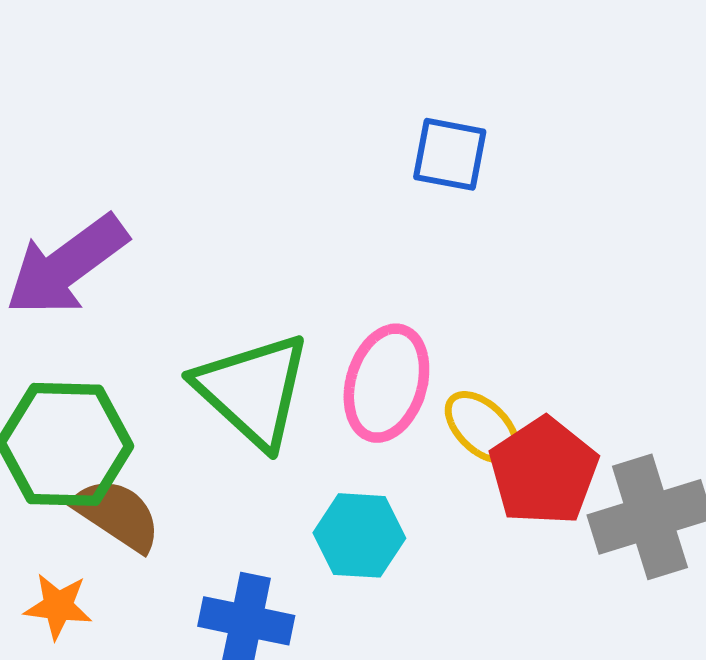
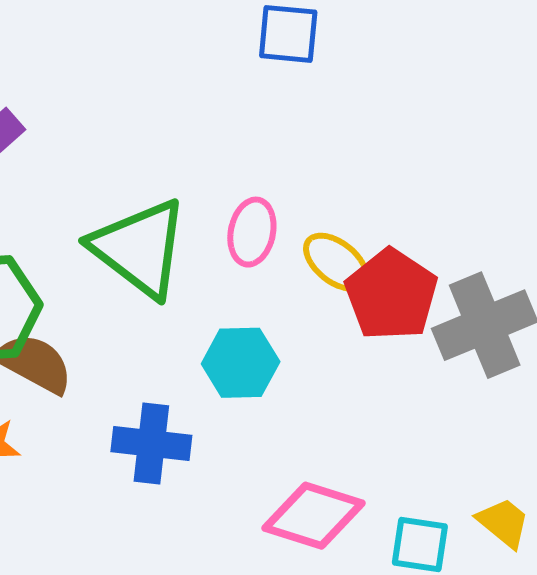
pink ellipse: (386, 383) -> (252, 232), size x0.7

